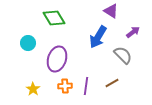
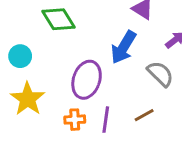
purple ellipse: (57, 59) -> (87, 80), moved
yellow star: (33, 89) -> (28, 99), moved, size x1.6

